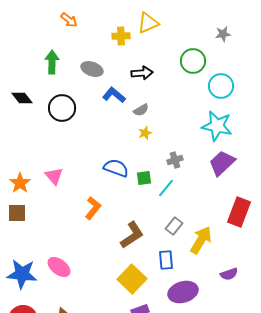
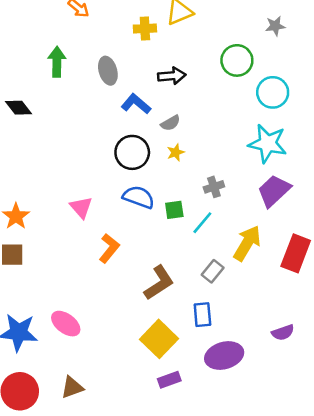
gray ellipse: (92, 69) -> (108, 71), turned 55
black circle: (62, 108) -> (132, 152), moved
pink triangle: (54, 176) -> (81, 207), moved
yellow arrow: (201, 240) -> (247, 243), moved

